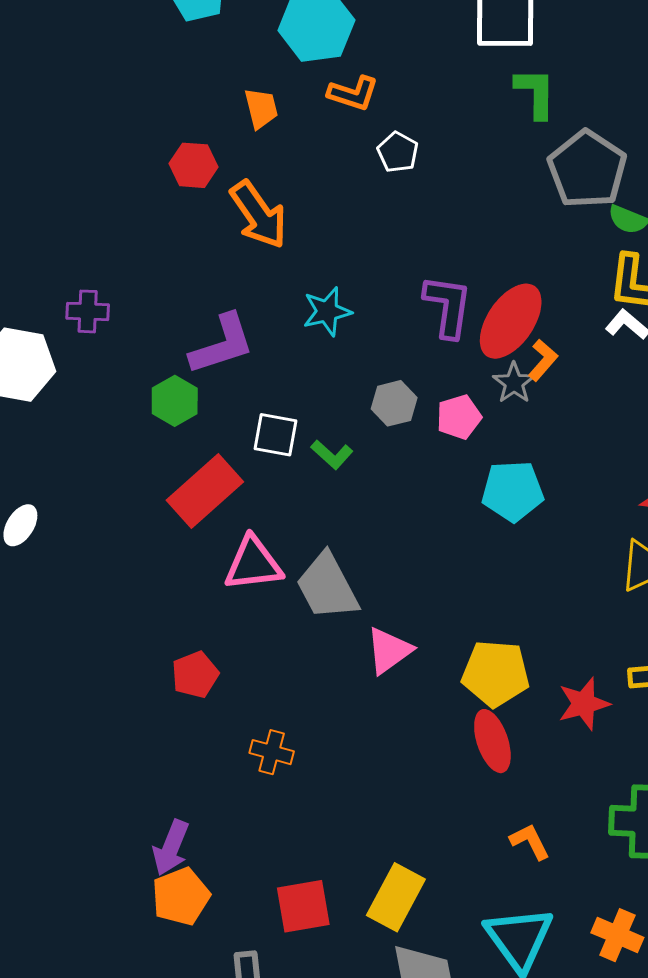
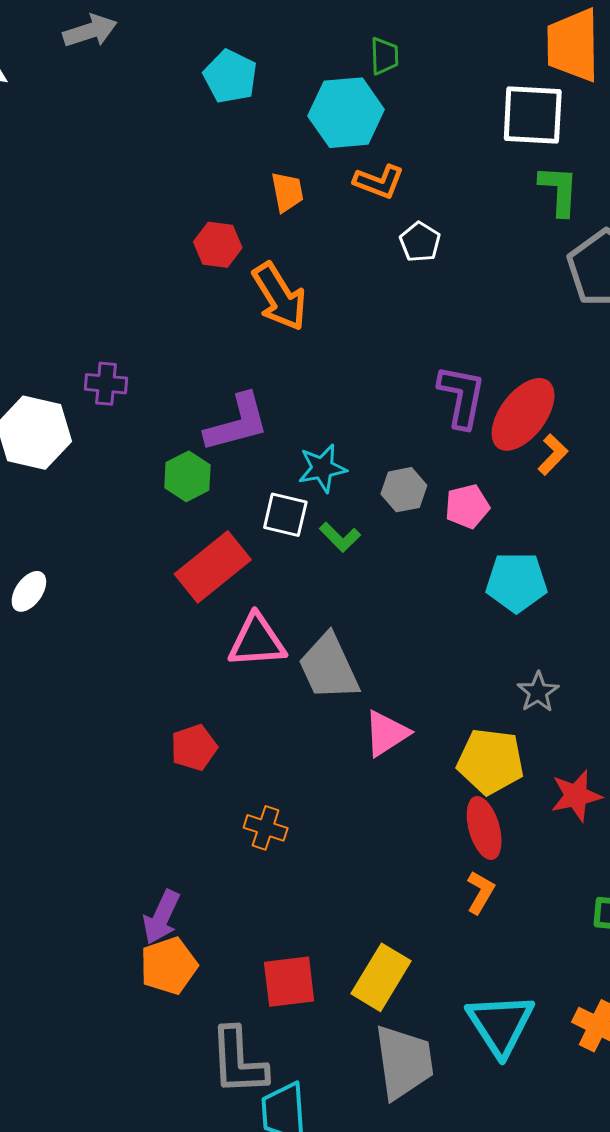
cyan star: (327, 311) -> (322, 468), moved
gray star: (514, 383) -> (538, 692), moved
orange L-shape: (530, 842) -> (480, 892), moved, turned 54

